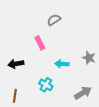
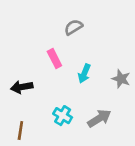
cyan arrow: (62, 64) -> (84, 73), moved, turned -72
gray arrow: (83, 93) -> (99, 118), moved

